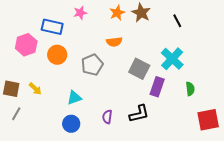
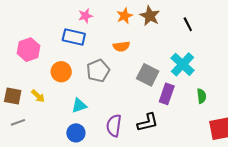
blue rectangle: (52, 27) -> (74, 37), moved
orange circle: (57, 55) -> (61, 72), moved
gray line: (16, 114) -> (18, 122), turned 40
purple semicircle: (107, 117) -> (114, 126), size x1.5

